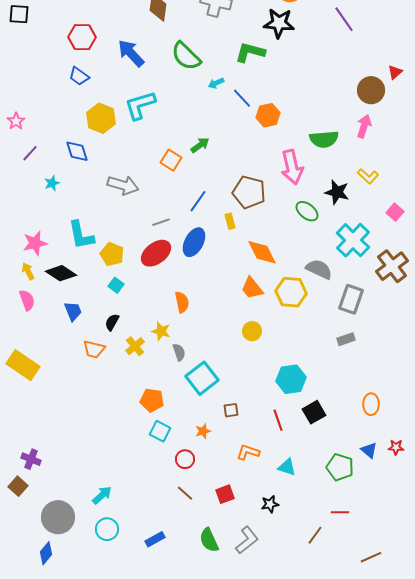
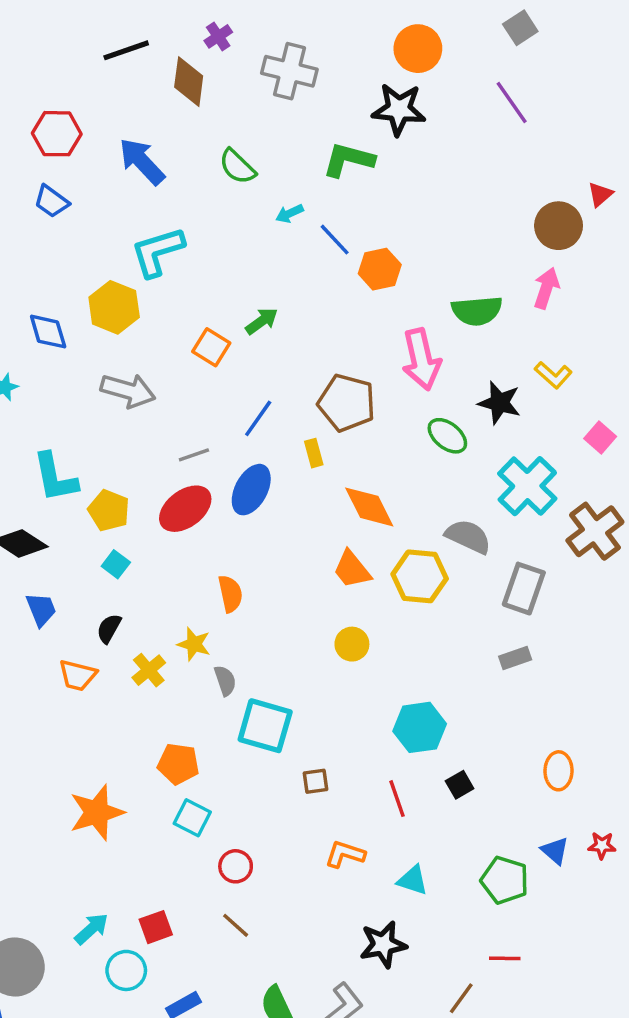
green semicircle: (186, 56) -> (237, 167), size x0.7
yellow hexagon: (101, 118) -> (114, 307), moved
cyan square: (202, 378) -> (265, 726), turned -36
black square: (314, 412) -> (460, 785), size x0.7
orange star: (203, 431) -> (97, 812), moved, size x2.0
red square: (225, 494) -> (156, 927), moved
black star: (270, 504) -> (383, 944), size x1.5
cyan circle: (107, 529) -> (126, 970), moved

